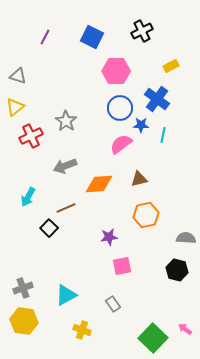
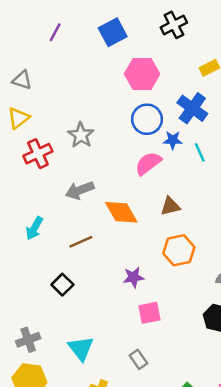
blue square: (92, 37) -> (113, 32), turned 35
cyan line: (163, 135) -> (200, 152), turned -35
orange diamond: (99, 184) -> (121, 212), turned 64
black square: (49, 228) -> (62, 285), moved
cyan triangle: (66, 295) -> (81, 348), turned -40

